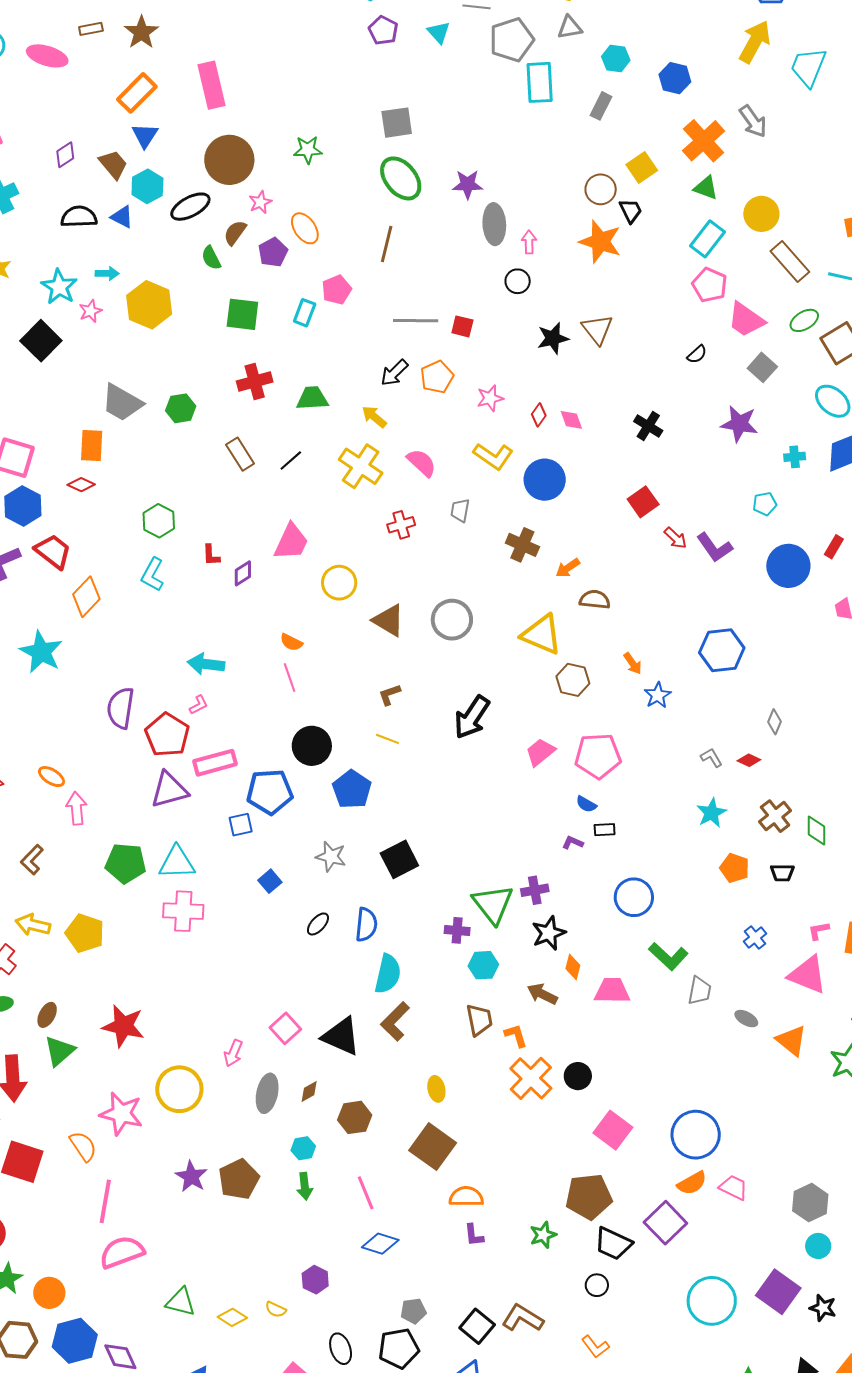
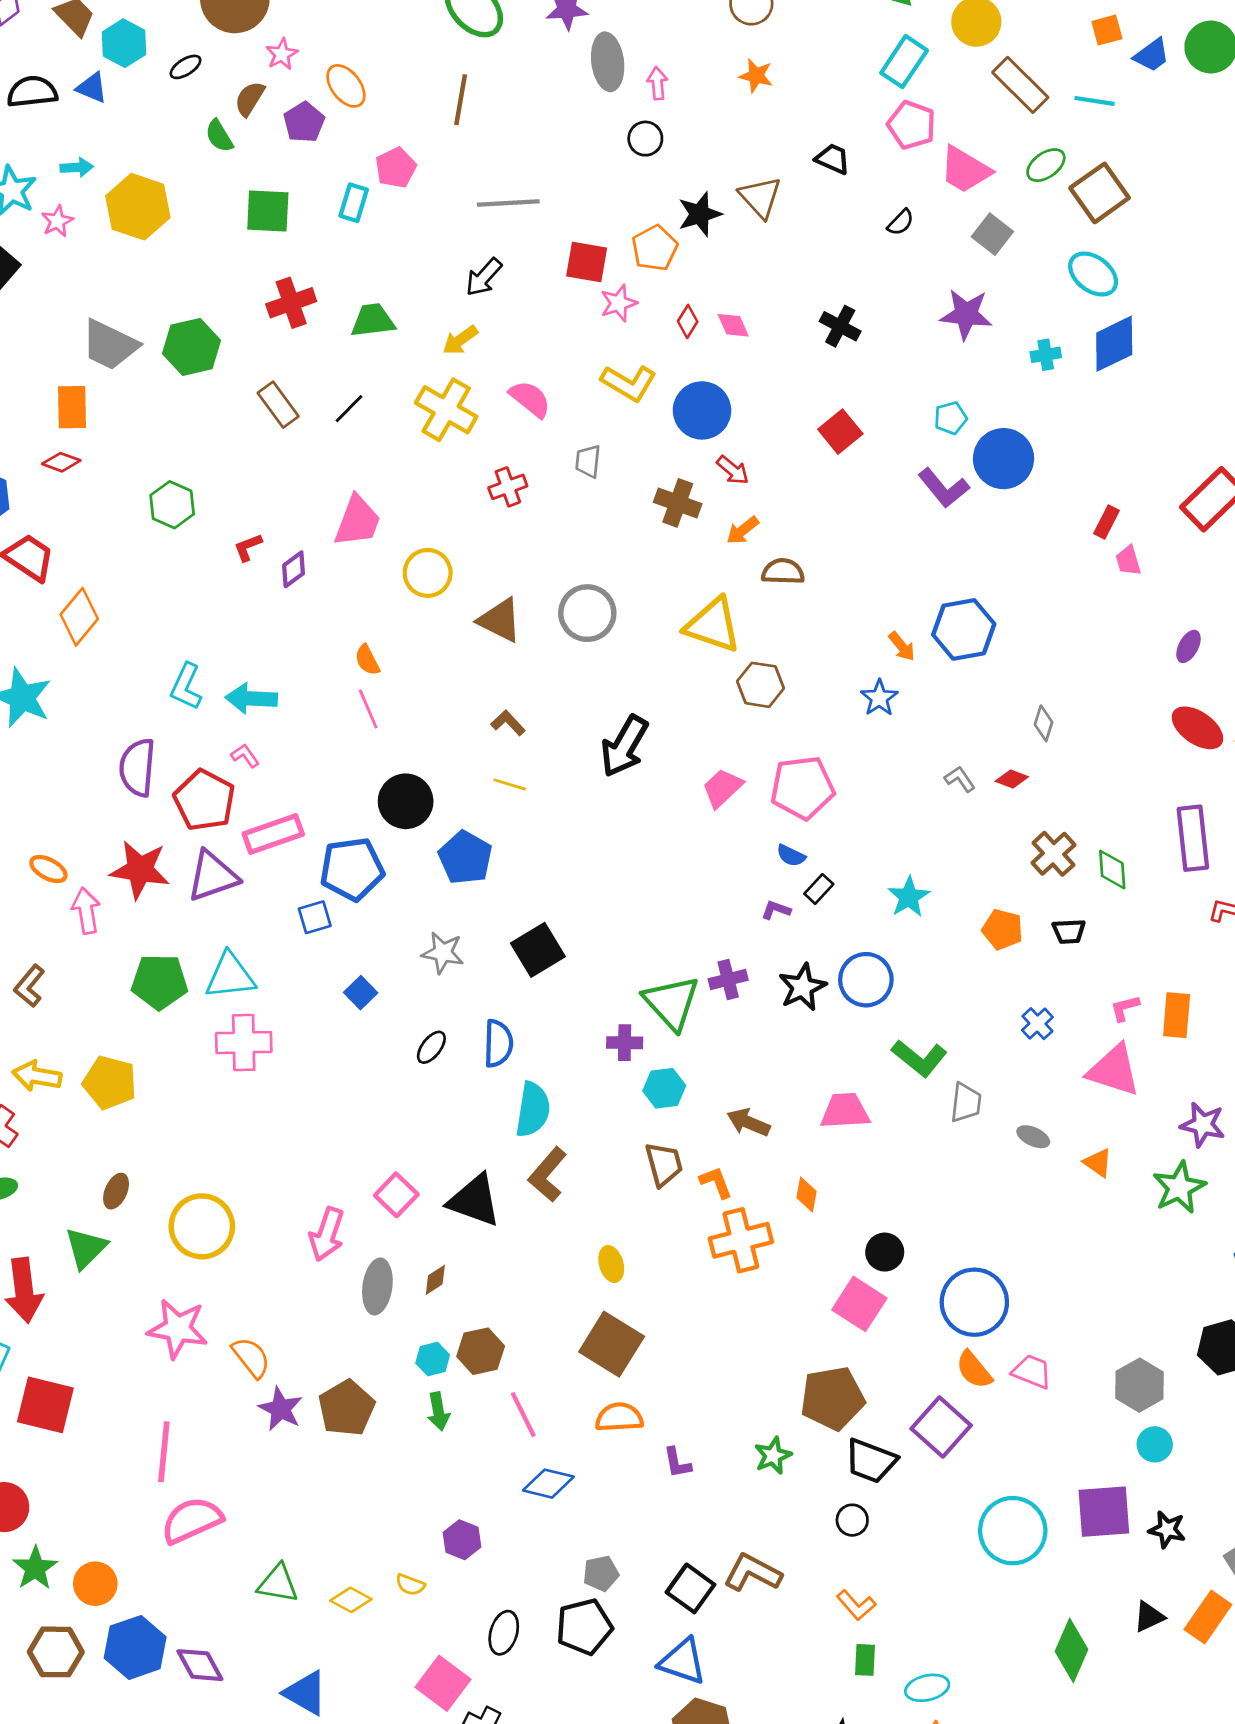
black ellipse: (190, 207) -> (185, 67), size x0.6
black trapezoid: (631, 211) -> (833, 159), moved, turned -36
orange star: (600, 242) -> (756, 76), size x0.6
red square: (462, 326) -> (587, 262), moved, size x1.4
orange pentagon: (437, 377) -> (655, 248), moved
green hexagon: (181, 408) -> (192, 347), size x1.4
yellow arrow: (374, 417) -> (460, 340), turned -72
cyan pentagon: (765, 504) -> (951, 418), moved
red arrow: (675, 538) -> (733, 470), moved
red rectangle: (834, 547) -> (1107, 522), moved
red L-shape: (211, 555) -> (248, 547), turned 75
blue circle: (788, 566) -> (1004, 459), moved
cyan L-shape: (153, 575) -> (186, 687), moved
orange semicircle: (291, 642) -> (367, 660), turned 40
orange arrow: (633, 663) -> (902, 646), moved
brown L-shape: (389, 695) -> (508, 723), turned 70
pink L-shape: (199, 705) -> (245, 756), turned -95
cyan star: (712, 813) -> (909, 897), moved
black rectangle: (605, 830) -> (819, 889), turned -40
black star: (549, 933) -> (802, 987), moved
orange diamond: (573, 967) -> (807, 1194), moved
brown ellipse: (47, 1015) -> (116, 1191), moved
red star: (123, 1026) -> (140, 870), moved
orange triangle: (791, 1041) -> (1098, 1163), size x0.7
pink arrow: (233, 1053) -> (327, 1234), size x1.4
black circle: (578, 1076) -> (885, 1252), moved
orange cross: (531, 1078) -> (741, 1240), turned 36
yellow circle: (179, 1089) -> (202, 1226), moved
brown hexagon: (355, 1117) -> (481, 1351), moved
orange semicircle: (83, 1146) -> (251, 1357), moved
orange semicircle: (692, 1183) -> (974, 1370), turned 84
orange semicircle: (466, 1197) -> (619, 1417), moved
purple square: (778, 1292) -> (1104, 1512), turned -36
black ellipse: (341, 1349) -> (504, 1633), turned 40

